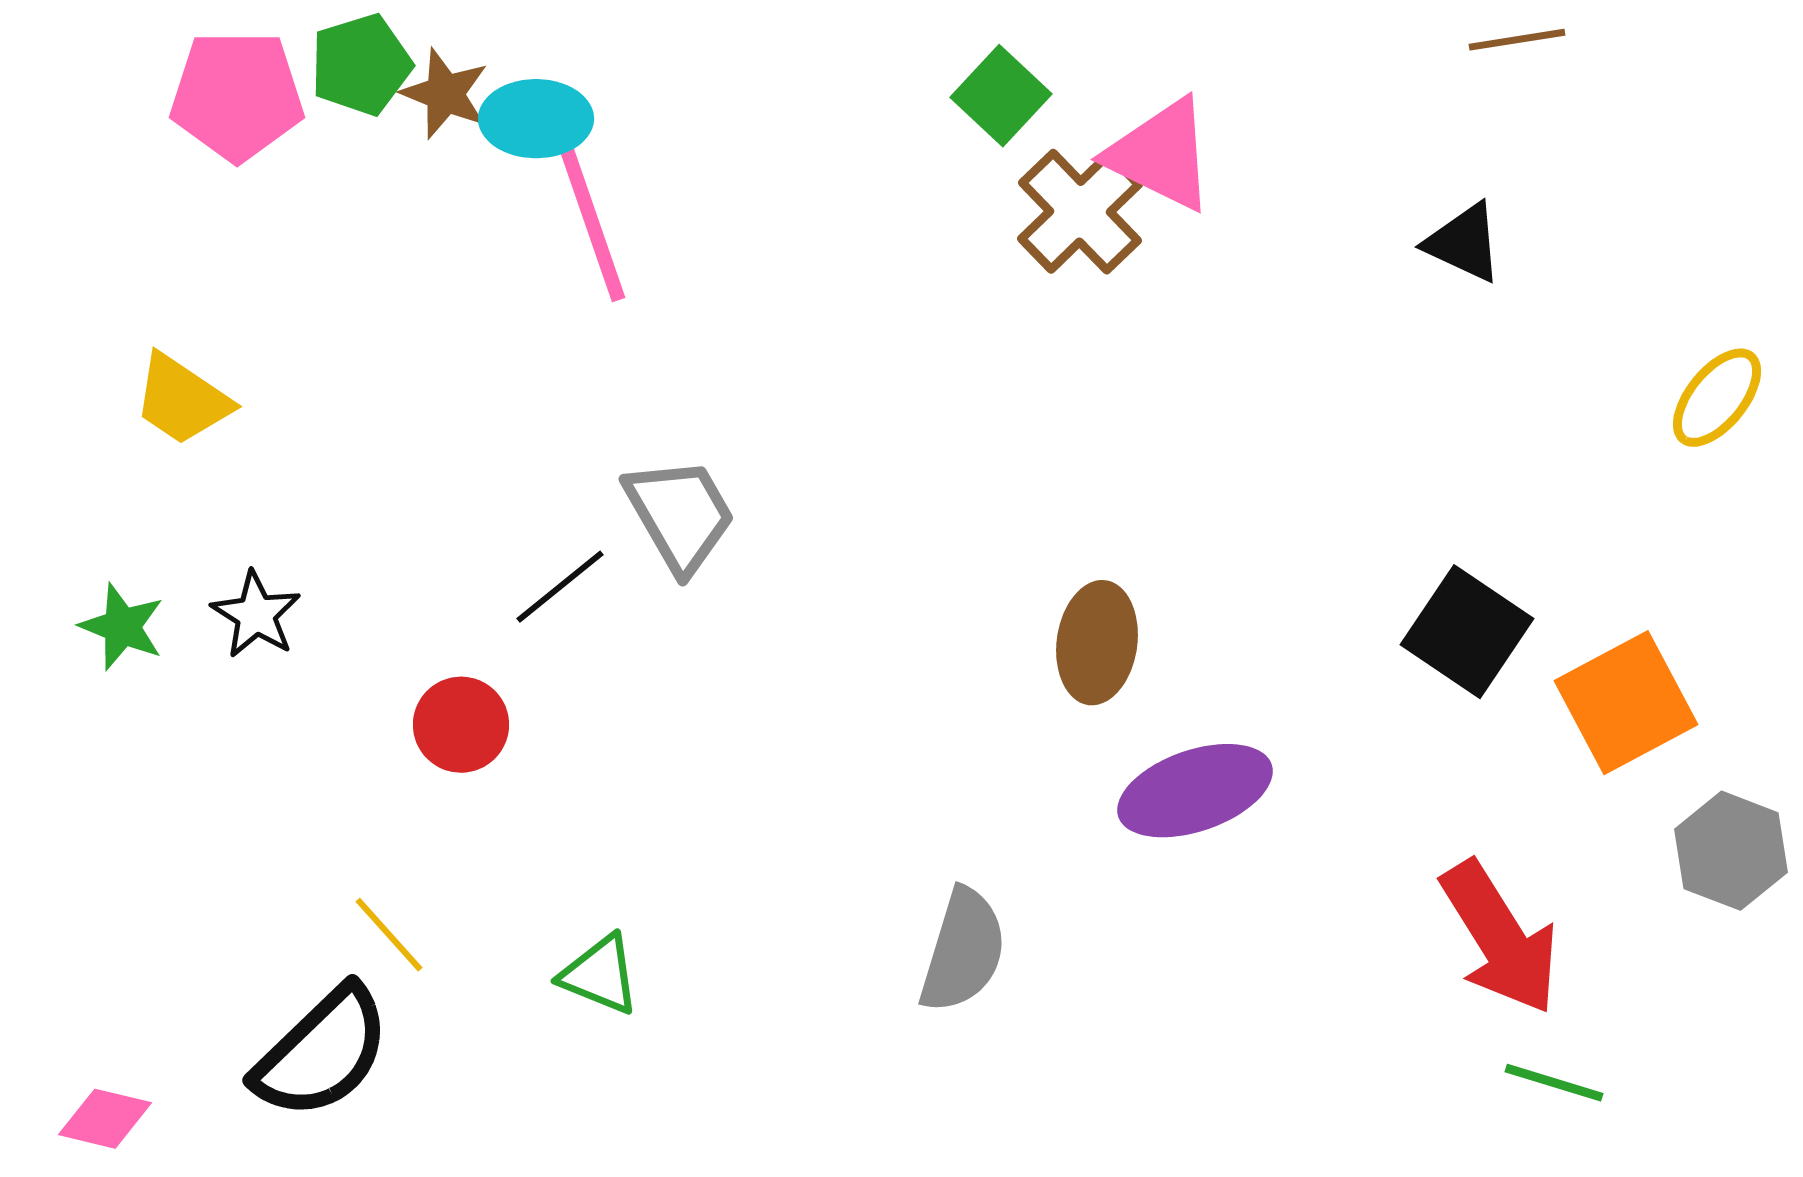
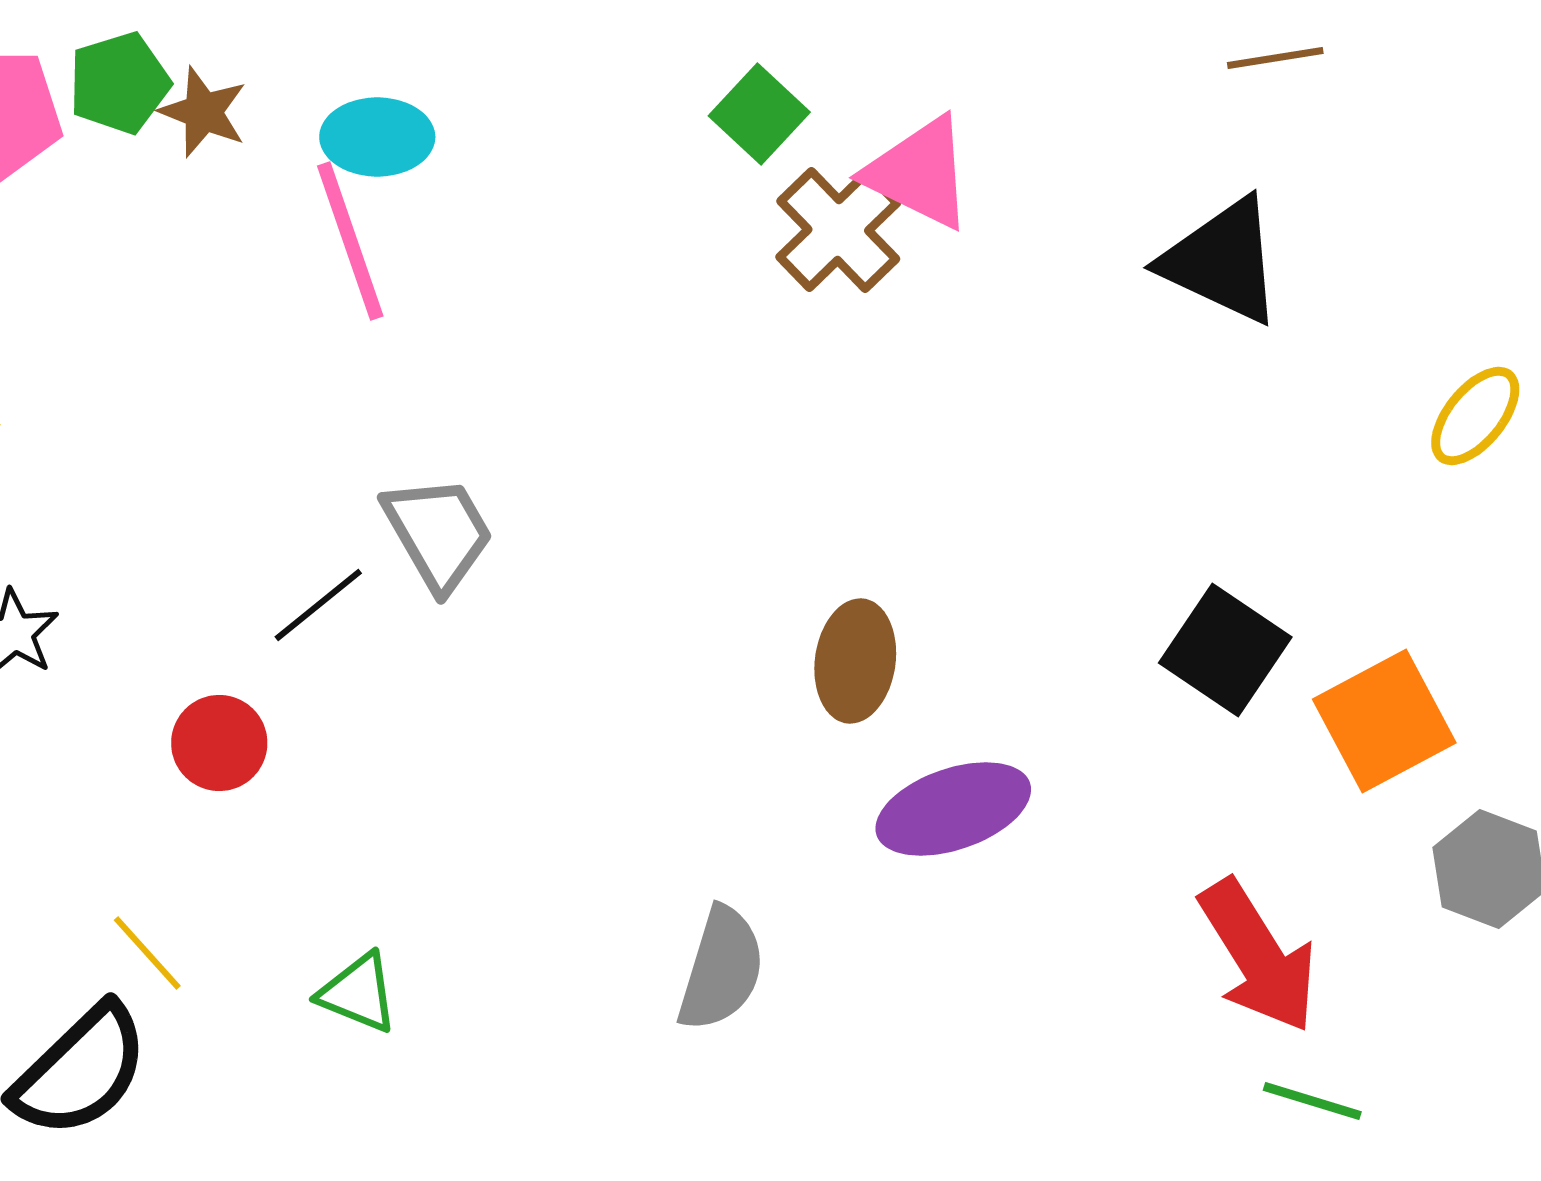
cyan ellipse: (536, 119) -> (377, 137), moved
black triangle: (1464, 243) -> (1222, 261), size x1.6

